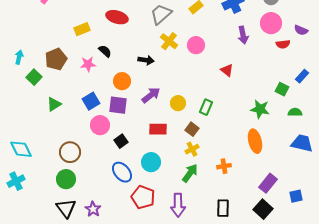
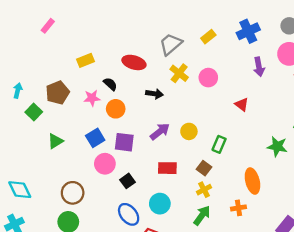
red ellipse: (117, 17) -> (134, 62), moved
orange circle: (122, 81) -> (116, 109), moved
yellow circle: (178, 103) -> (189, 131), moved
orange ellipse: (255, 141) -> (252, 181), moved

